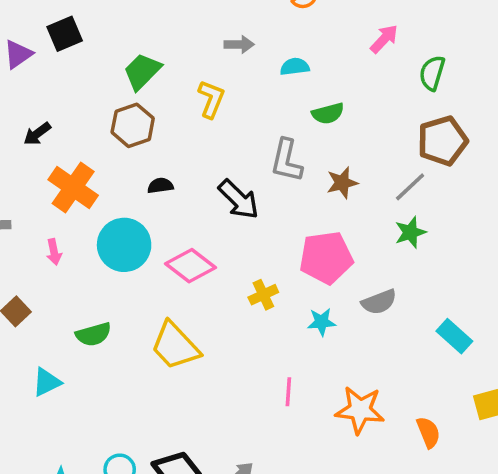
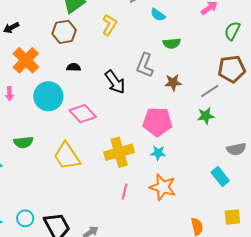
cyan semicircle: (295, 67) -> (158, 15), turned -147
yellow cross: (263, 295) -> (119, 152), moved, size x1.8
gray semicircle: (379, 302) -> (236, 149), moved
cyan star: (321, 322) -> (158, 153), moved
orange star: (360, 410) -> (163, 187), moved

